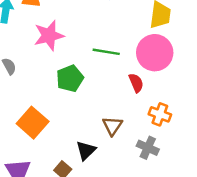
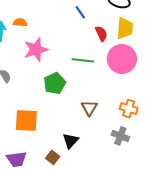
red semicircle: (136, 83) -> (101, 34), moved
orange square: (33, 123) -> (26, 121), turned -35
brown triangle: (112, 126) -> (89, 108), moved

